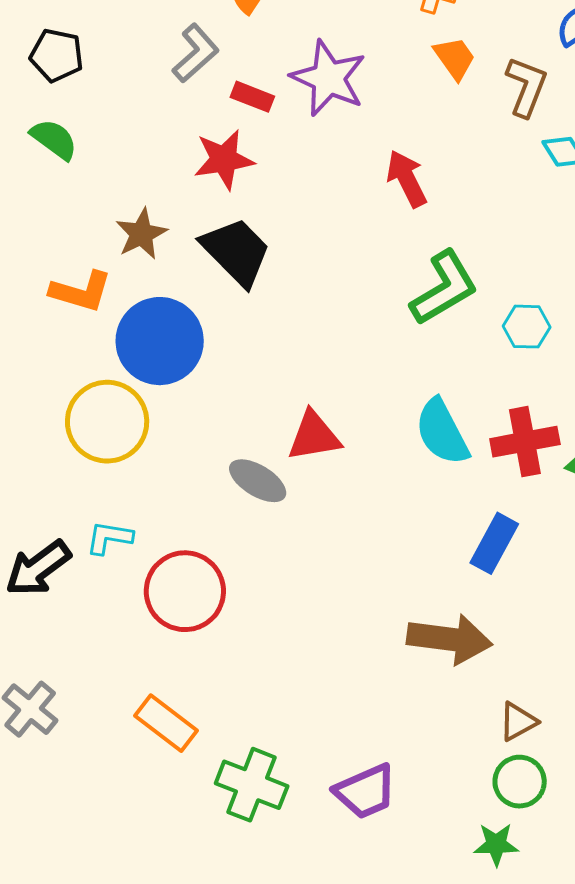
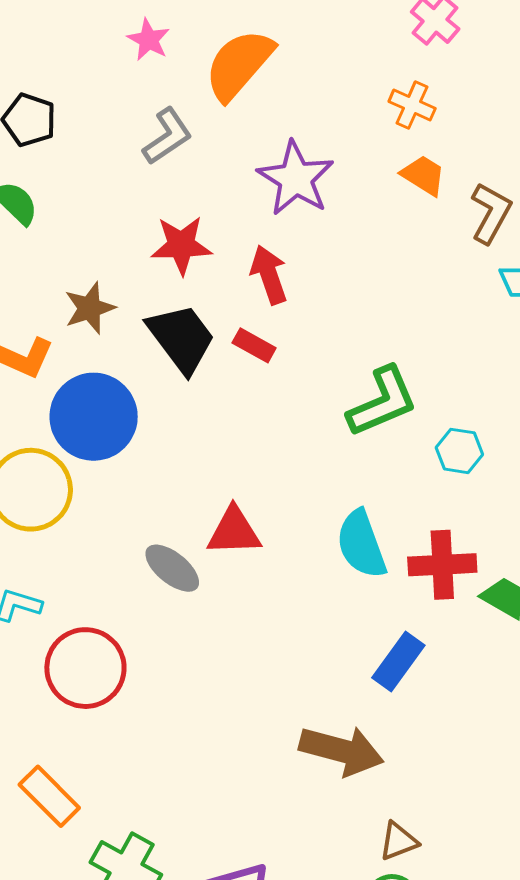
orange trapezoid: (455, 58) -> (423, 175), turned -30
red rectangle: (252, 97) -> (254, 345), moved
red arrow: (407, 179) -> (269, 275), moved

